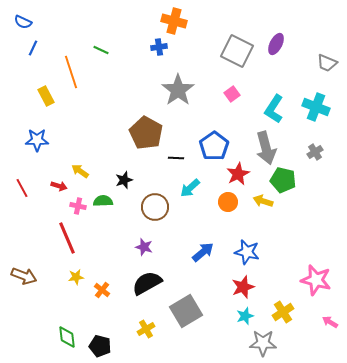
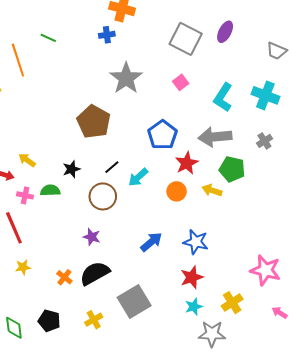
gray arrow: (266, 148) -> (215, 137), turned 100
black line: (176, 158) -> (112, 167), moved, turned -42
orange cross: (102, 290) -> (64, 277), moved
black pentagon: (100, 346) -> (49, 321), moved

